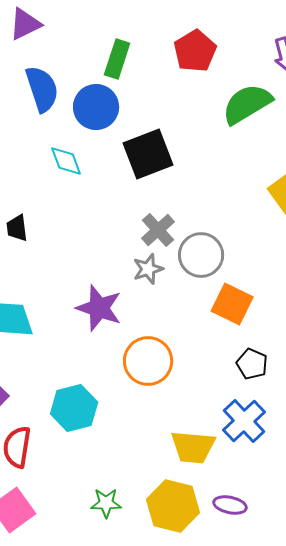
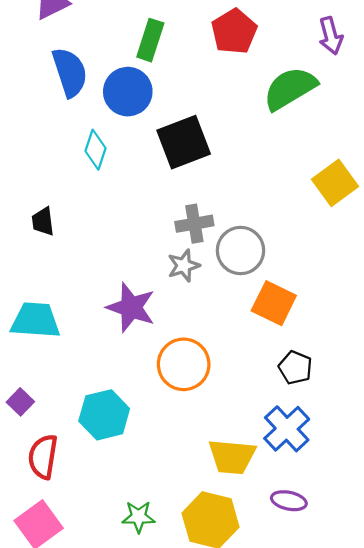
cyan diamond: (66, 161) -> (96, 150), turned 39
gray cross: (158, 230) -> (194, 224), turned 32
purple ellipse: (230, 505) -> (289, 501), moved

